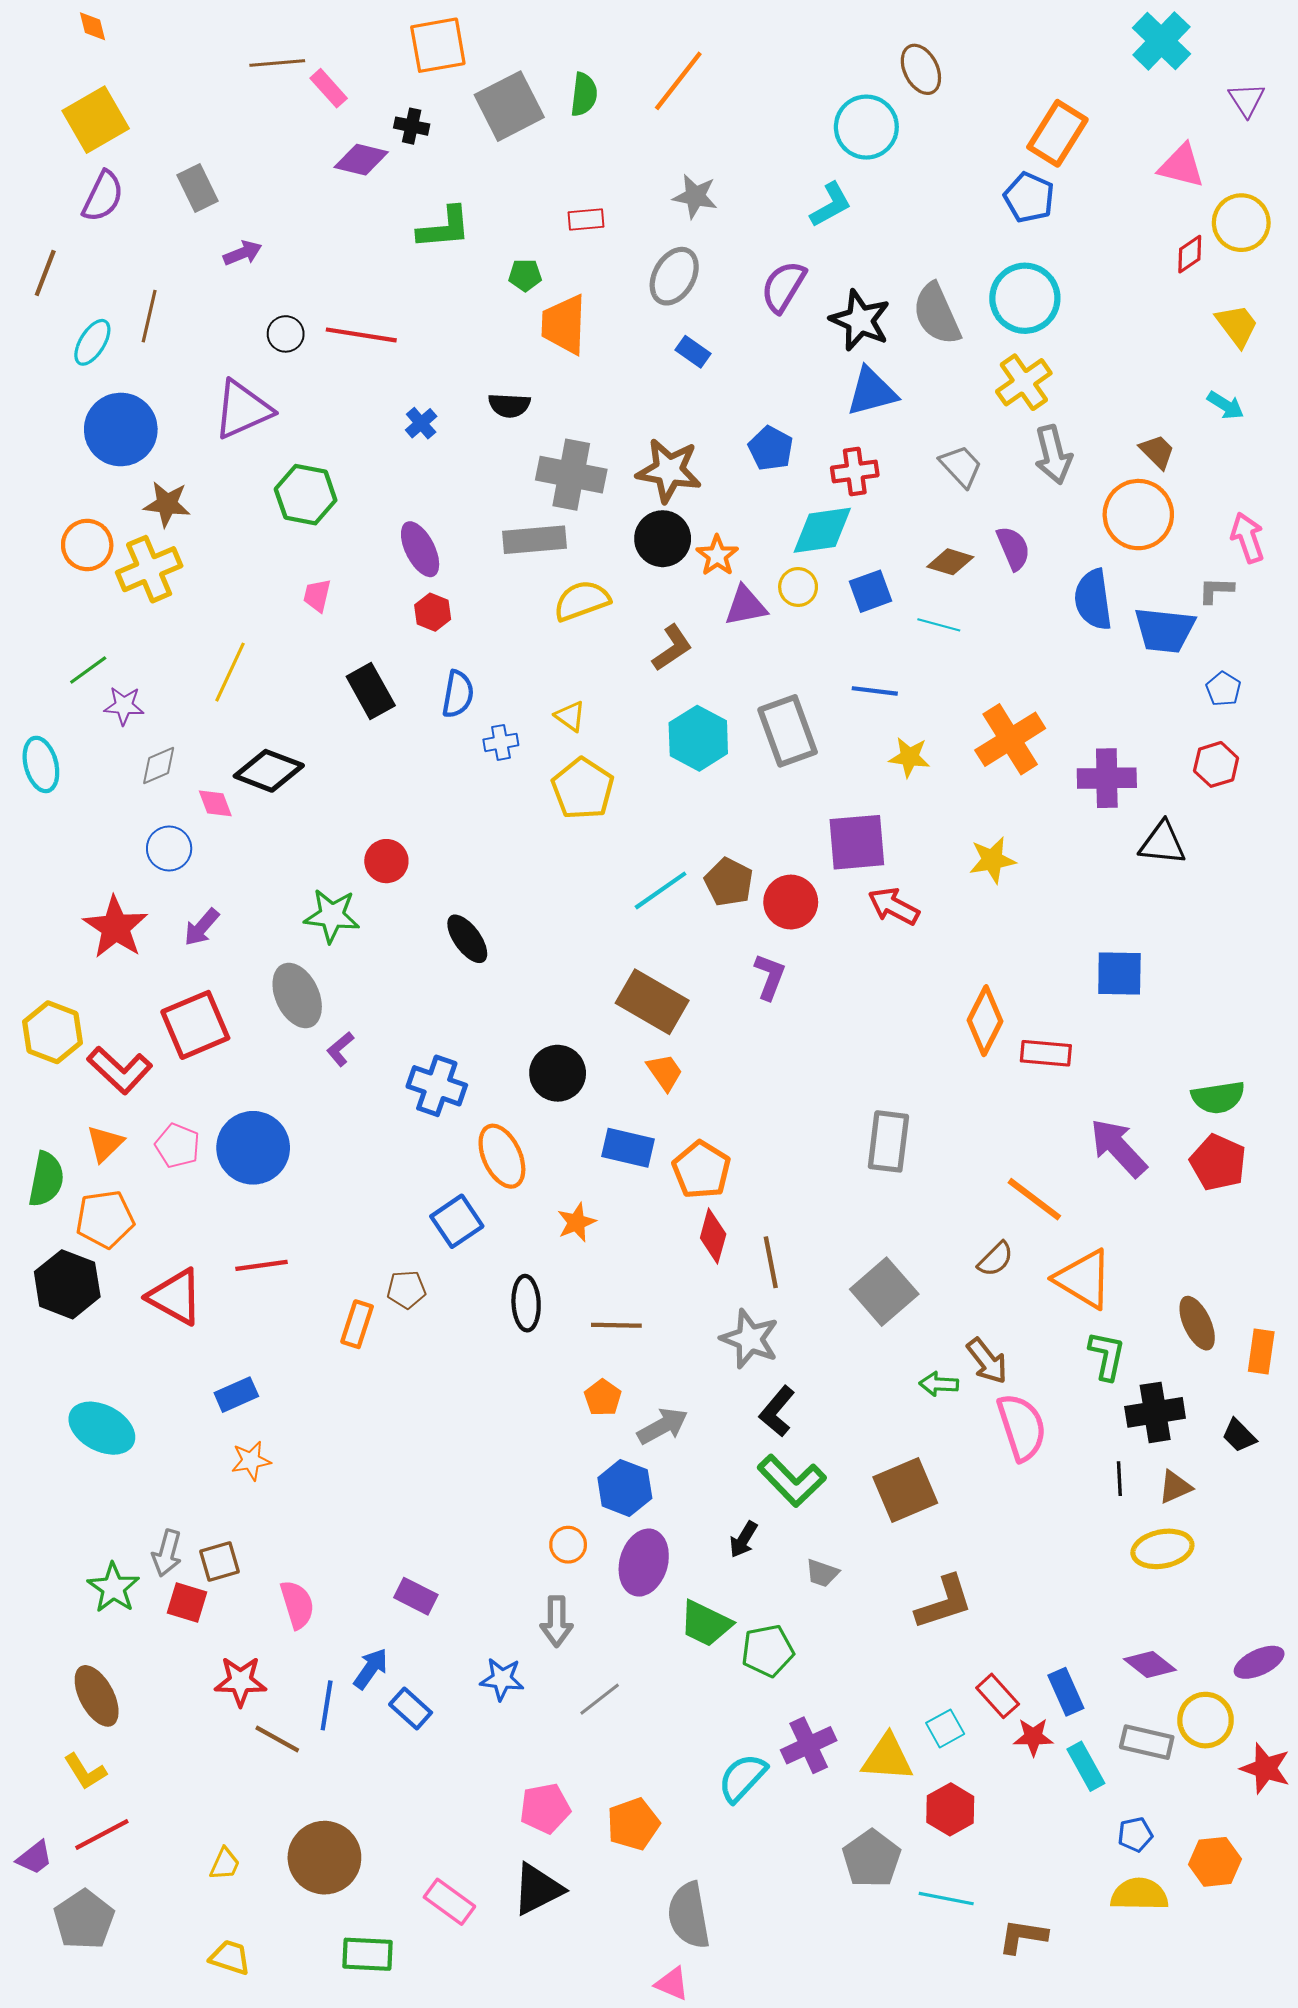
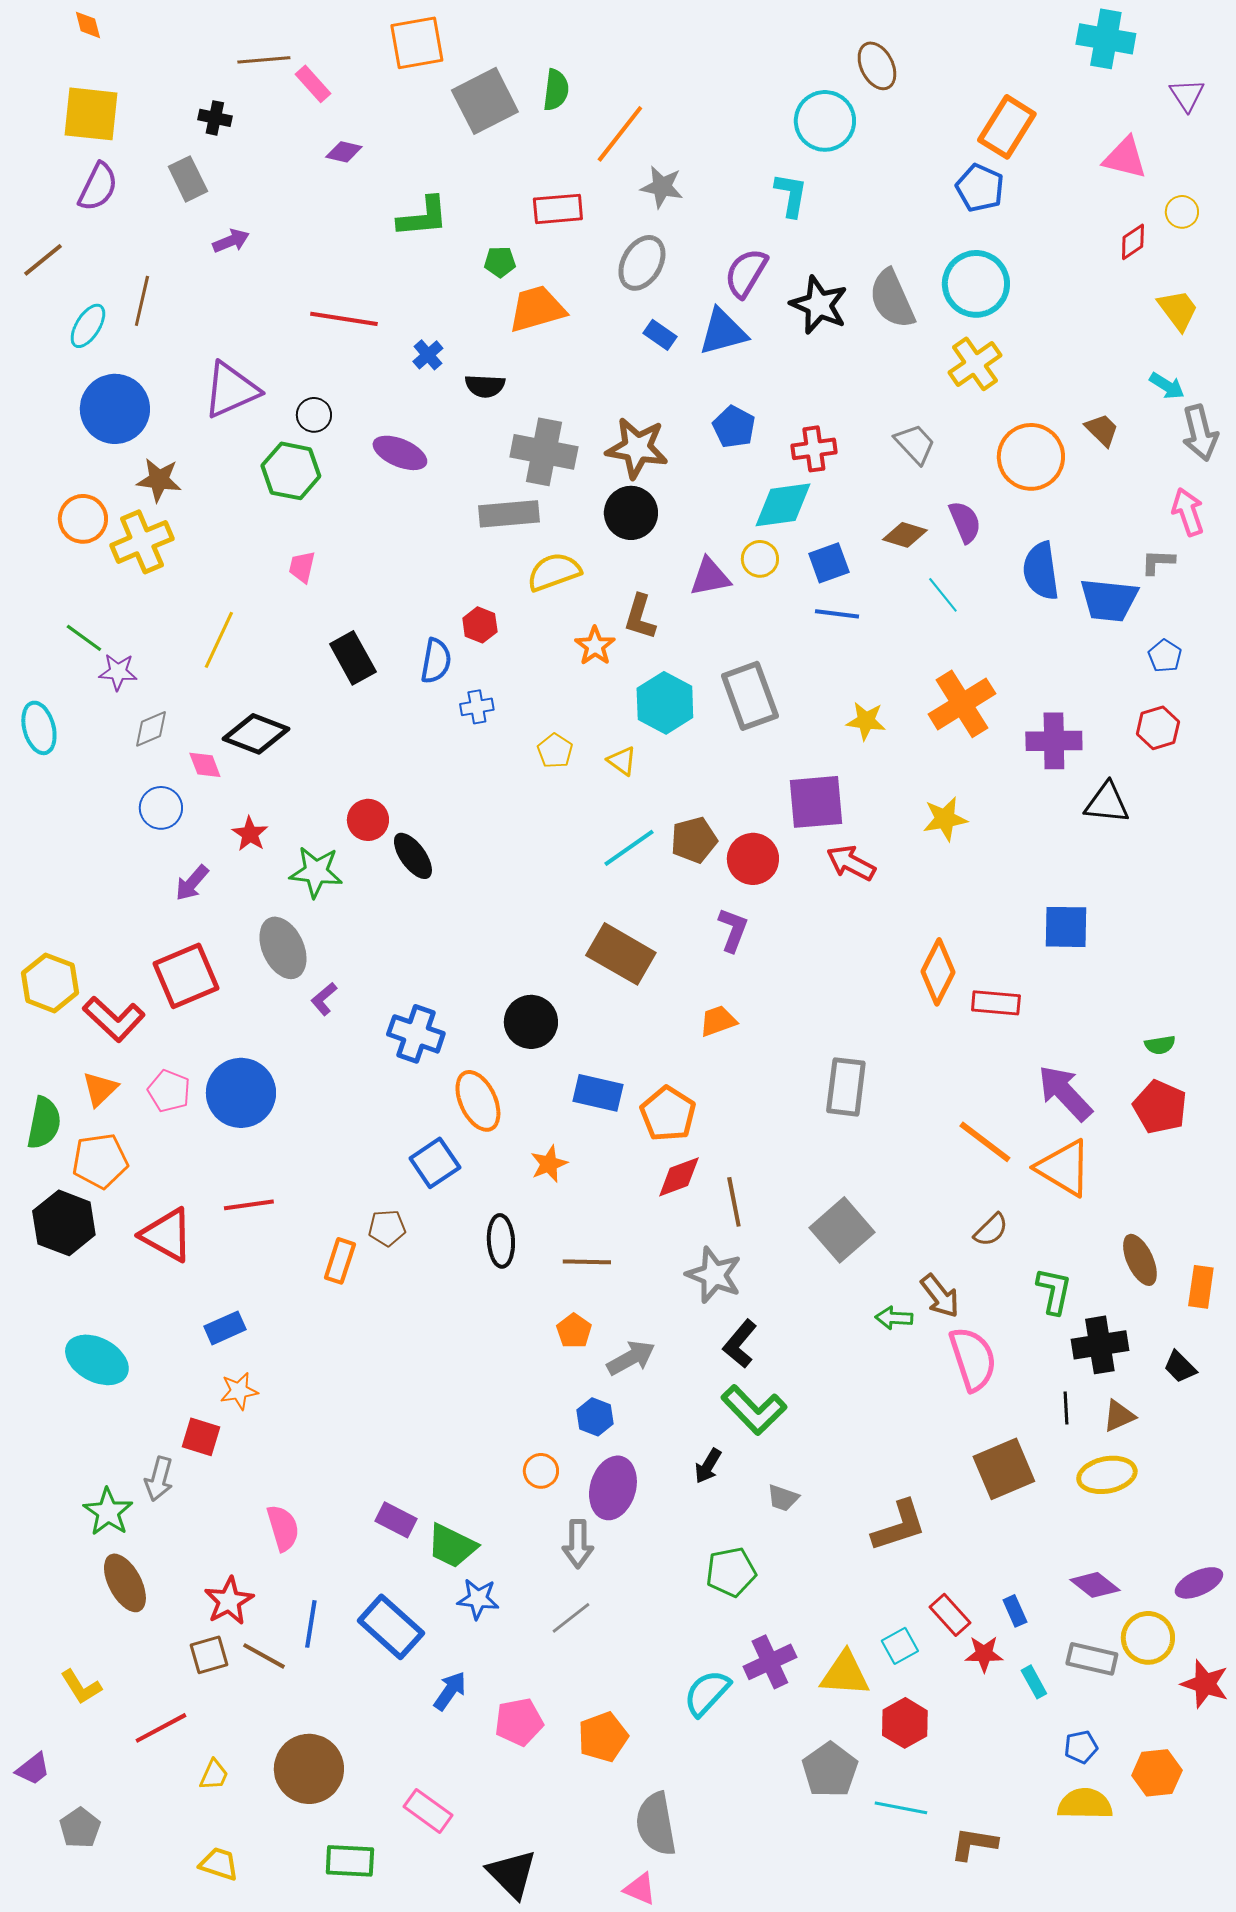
cyan cross: (1161, 41) -> (1106, 39), turned -34
orange line: (678, 81) -> (620, 134), moved
yellow square: (96, 120) -> (91, 114), turned 36
black cross: (412, 126) -> (215, 118), moved
purple diamond: (361, 160) -> (344, 152), size x0.7
cyan L-shape: (831, 205) -> (791, 195), turned -51
red rectangle: (586, 219) -> (558, 209), size x1.4
yellow circle: (1241, 223) -> (1182, 212), size x0.6
brown line: (45, 273) -> (43, 260), turned 30
orange trapezoid: (564, 324) -> (537, 309), turned 72
black circle: (286, 334) -> (314, 415), moved
blue triangle: (872, 392) -> (723, 332), moved
blue cross: (421, 423) -> (428, 355), moved
gray arrow: (1053, 455) -> (1200, 433), moved
orange circle: (1138, 515) -> (1031, 457), moved
purple ellipse: (420, 549) -> (400, 453), moved, turned -40
orange star: (717, 556) -> (595, 646), moved
red hexagon: (433, 612) -> (480, 625), moved
cyan line: (939, 625) -> (943, 595), moved, turned 36
brown L-shape: (672, 648) -> (640, 617), turned 141
green line: (88, 670) -> (84, 638), turned 72
blue line: (875, 691) -> (837, 614), moved
yellow triangle: (570, 716) -> (622, 761), moved
yellow pentagon: (583, 789) -> (555, 751), size x0.6
brown pentagon: (729, 882) -> (694, 840), turned 30
red star: (116, 927) -> (250, 834), moved, size x0.6
black ellipse: (467, 939) -> (413, 856), moved
orange trapezoid: (665, 1072) -> (718, 1021), moved, turned -75
green semicircle: (1218, 1097) -> (1160, 1045), size x0.6
red diamond: (713, 1236) -> (679, 1177), turned 54
brown semicircle: (995, 1259) -> (991, 1230), moved
orange triangle: (1084, 1279) -> (1064, 1168), moved
blue hexagon: (625, 1488) -> (595, 1417), size x0.7
brown square: (905, 1490) -> (1004, 1469), moved
brown square: (219, 1561) -> (209, 1655), moved
red square: (187, 1602) -> (201, 1437), moved
gray arrow: (557, 1621) -> (578, 1544), moved
green trapezoid: (706, 1623) -> (452, 1546), moved
blue arrow: (371, 1669) -> (450, 1691), moved
red star: (240, 1681) -> (229, 1601), turned -30
blue rectangle: (1066, 1692) -> (1015, 1611), size x0.7
brown ellipse: (97, 1696) -> (125, 1583), moved
blue rectangle: (411, 1709) -> (391, 1627), size x1.6
cyan rectangle: (1086, 1766) -> (1034, 1682), size x0.7
red line: (102, 1835) -> (161, 1728), moved
black triangle: (538, 1889) -> (512, 1874), moved, turned -48
gray pentagon: (84, 1920) -> (80, 1828), size x0.7

